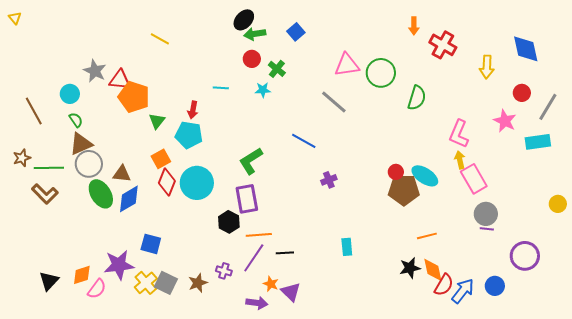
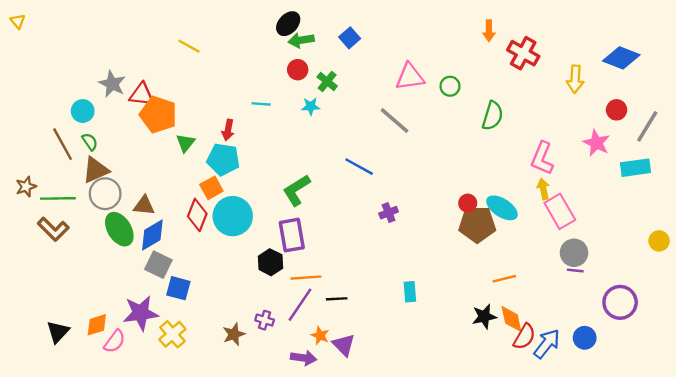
blue diamond: (526, 49) -> (621, 58), turned -56
green circle: (381, 73) -> (450, 86), size x0.6
brown line: (34, 111) -> (63, 144), moved
orange square: (161, 159) -> (211, 188), moved
gray square: (166, 283) -> (158, 265), moved

